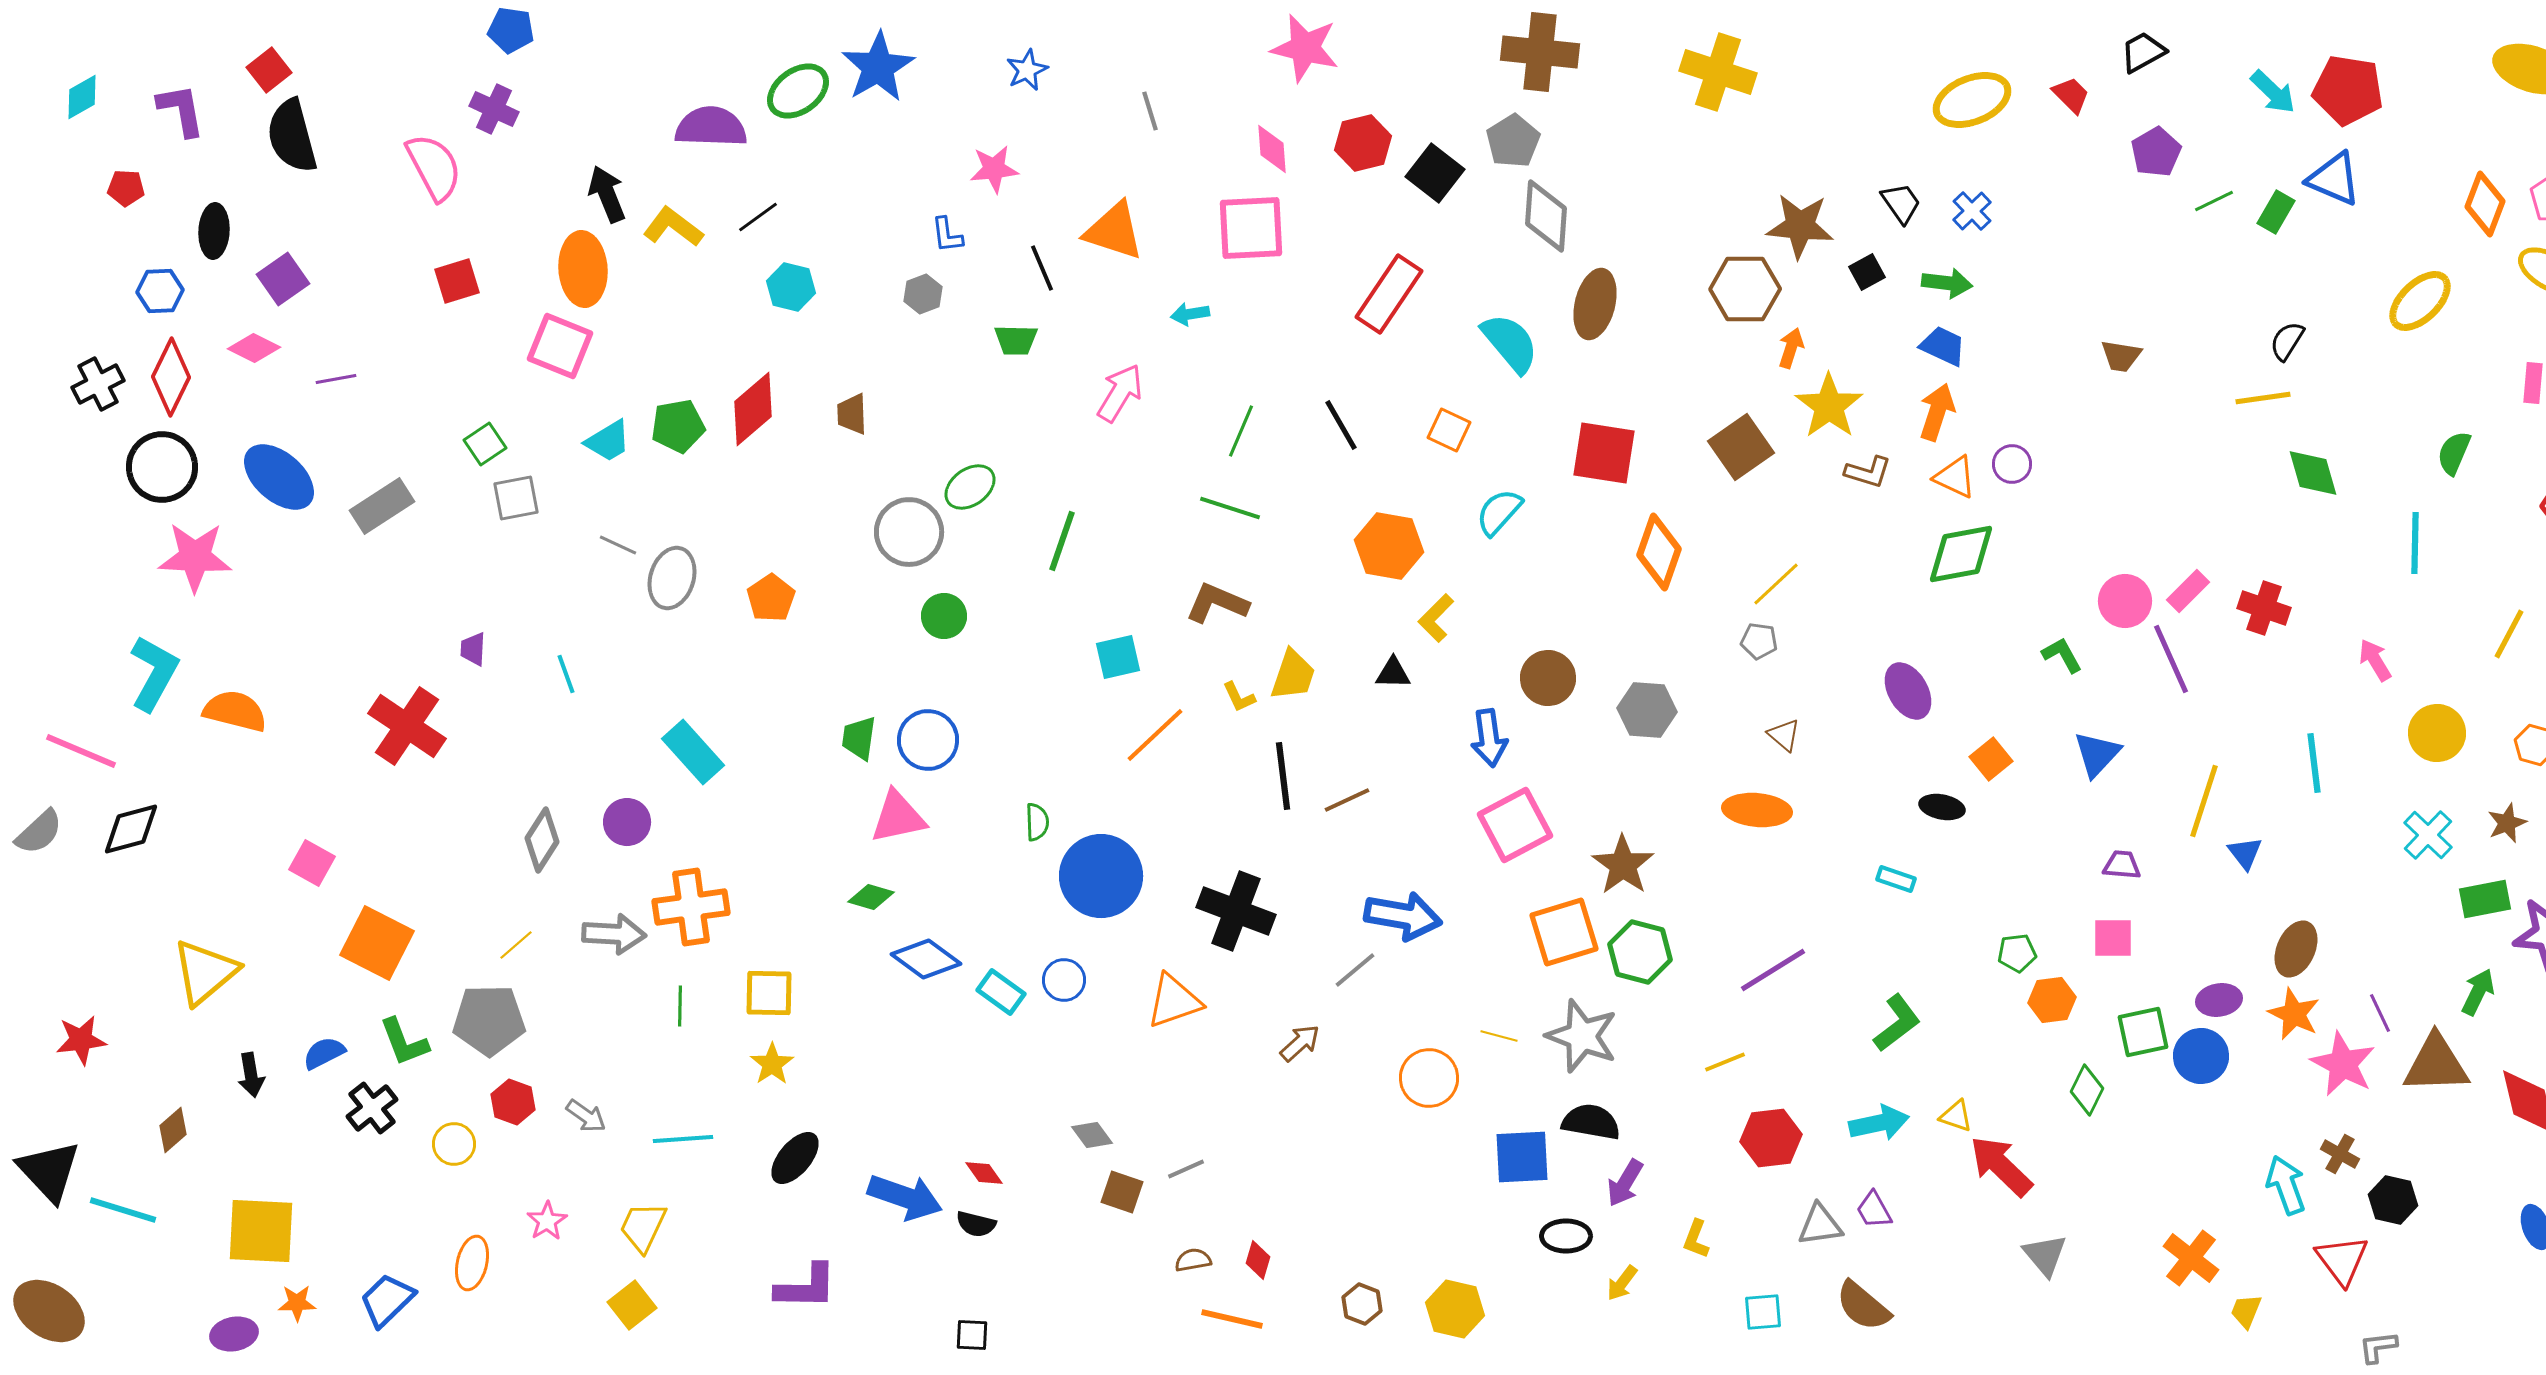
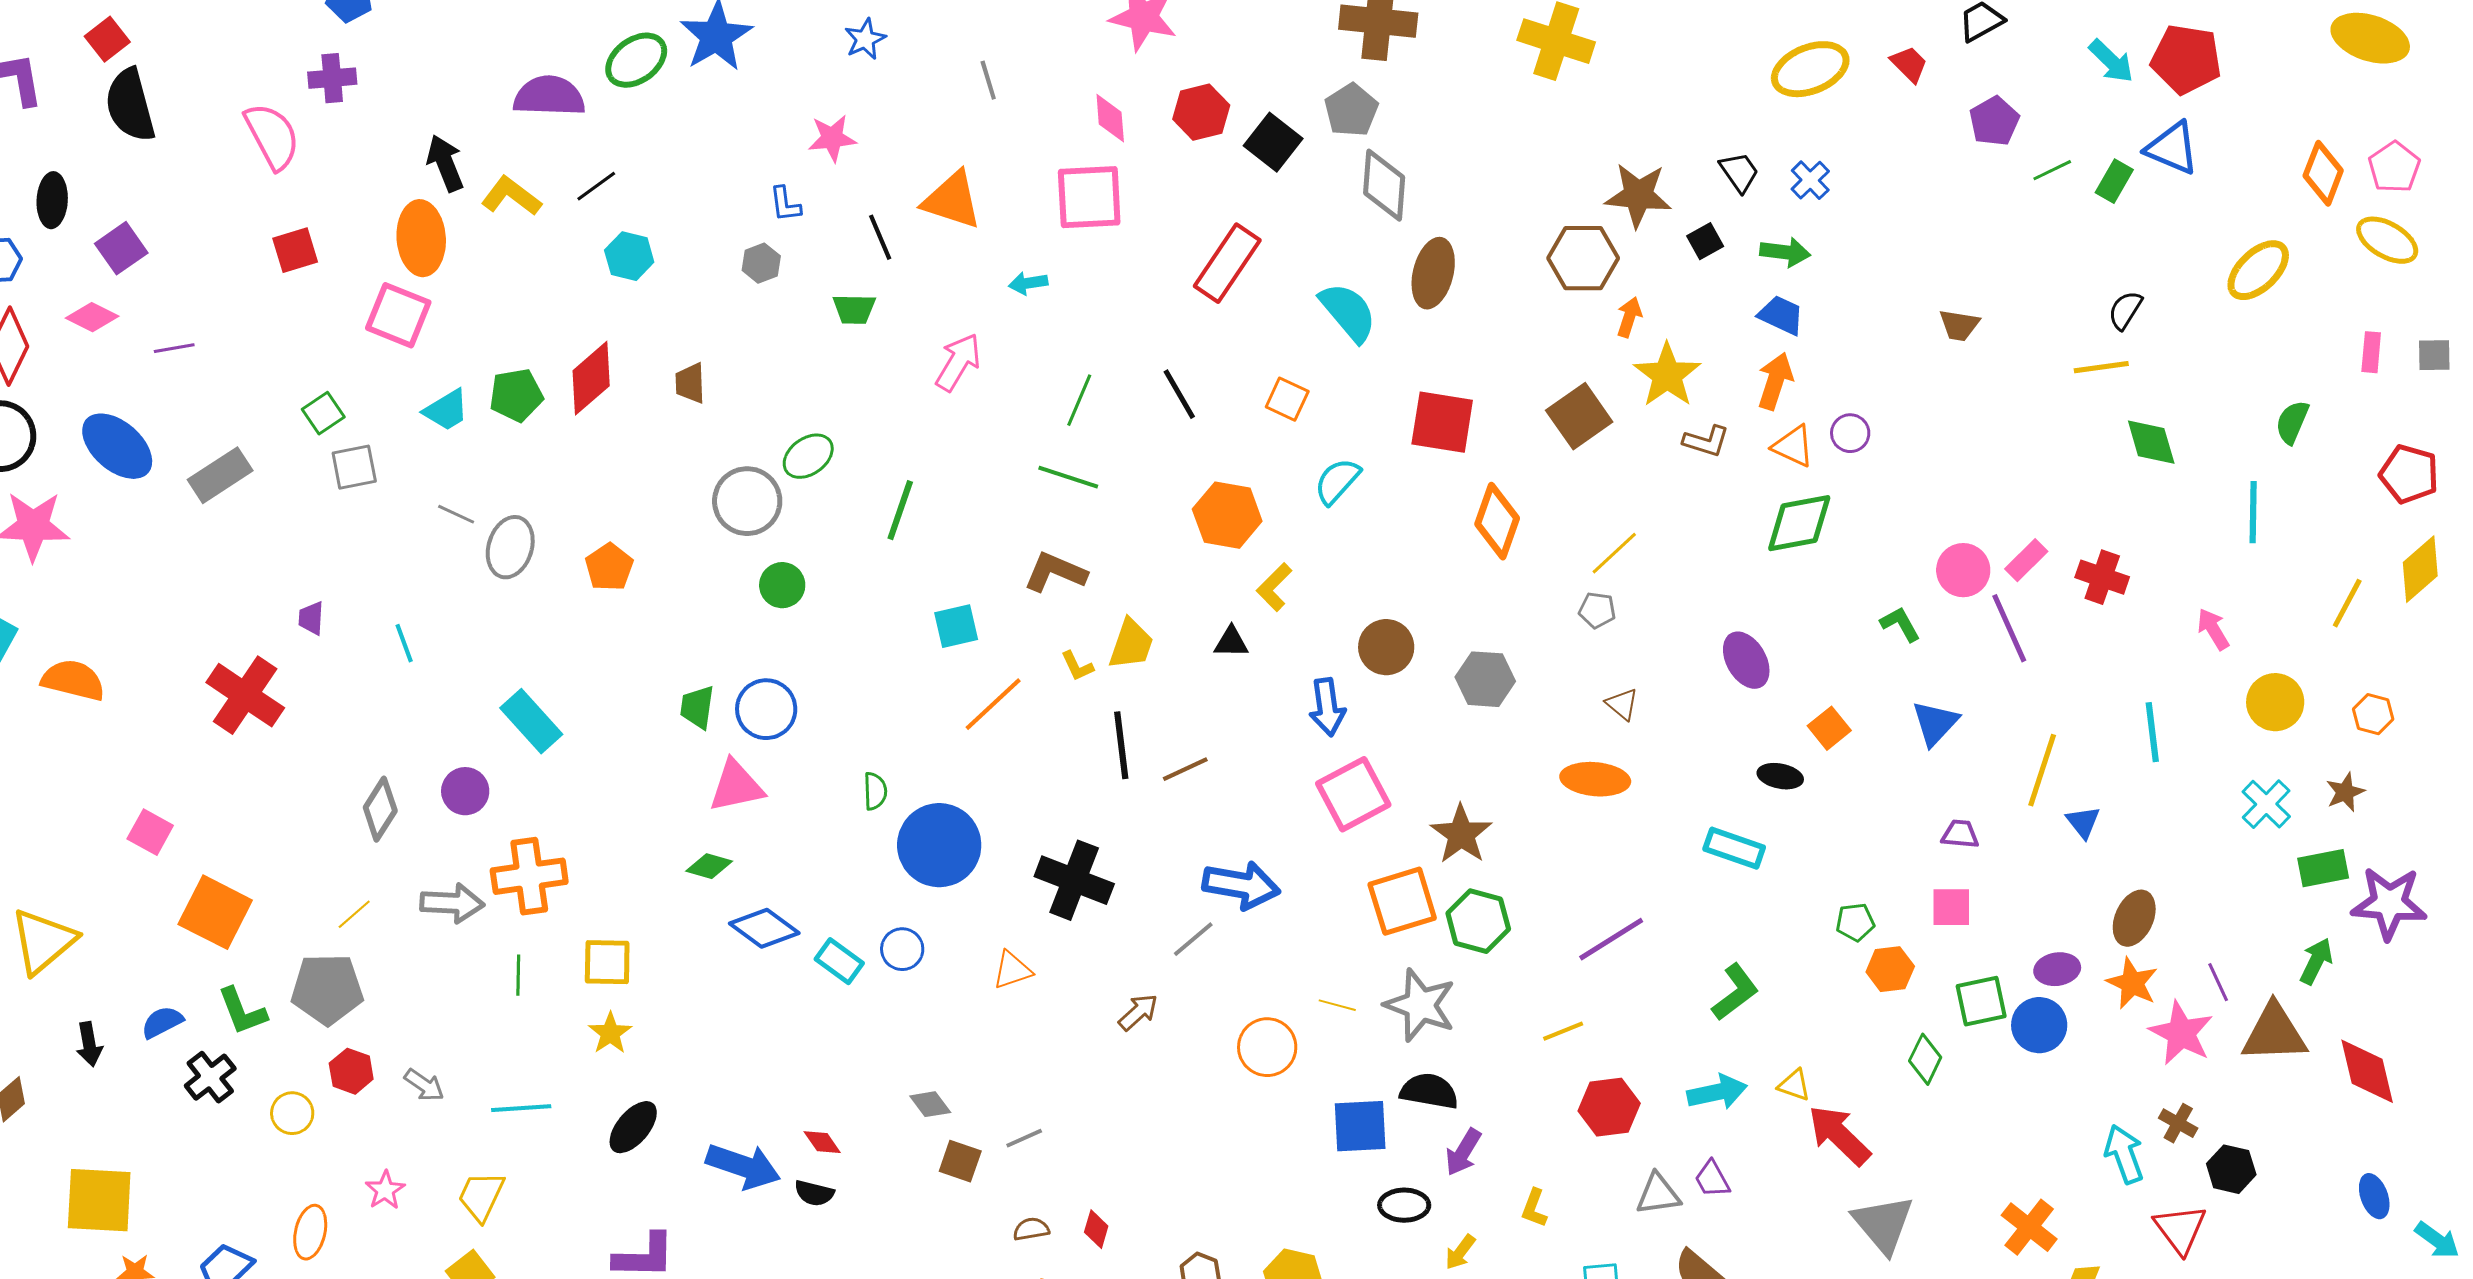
purple cross: (494, 109) -> (332, 78), turned -30
cyan rectangle: (1896, 879) -> (1734, 848), size x1.5
orange triangle: (1174, 1001) -> (1012, 970), size x0.7
gray triangle: (2045, 1255) -> (1883, 1224), size x1.4

